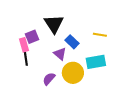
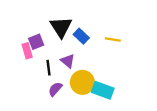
blue rectangle: (72, 42) -> (81, 36), moved
black line: (26, 59) -> (49, 68), moved
cyan rectangle: (96, 62) -> (103, 90), moved, turned 30

